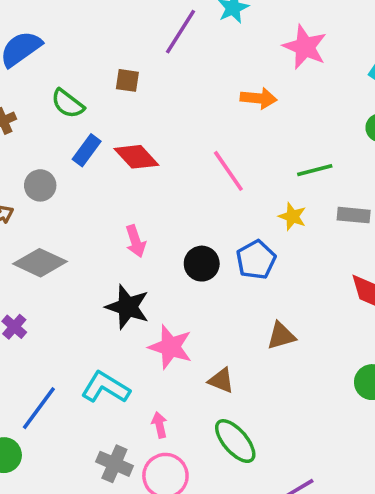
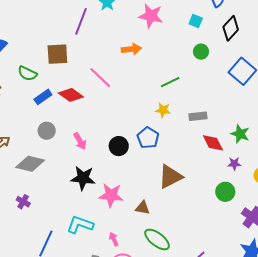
brown square: (127, 80) -> (57, 54), size x1.6
blue rectangle: (87, 150) -> (43, 97), turned 30
pink line: (228, 171) -> (100, 78), moved
gray circle: (40, 185) -> (47, 131), moved
gray rectangle: (354, 215) -> (198, 116), moved
brown triangle: (281, 336) -> (170, 177), size x1.5

